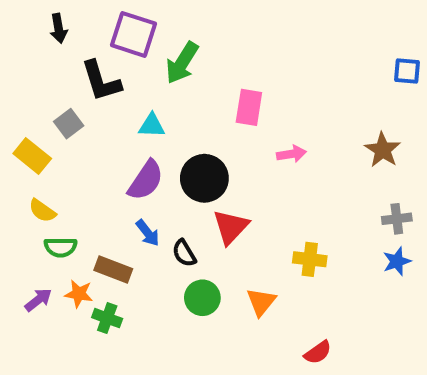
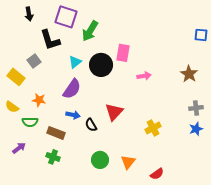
cyan triangle: (152, 126) -> (75, 62), turned -40
black circle: (204, 178) -> (101, 65), moved
yellow semicircle: (42, 211) -> (12, 107), moved
blue arrow: (148, 233) -> (73, 115), turned -40
yellow cross: (310, 259) -> (153, 128), turned -35
orange star: (79, 294) -> (39, 100), moved
green circle: (202, 298) -> (100, 160), moved
orange triangle: (261, 302) -> (128, 162), moved

